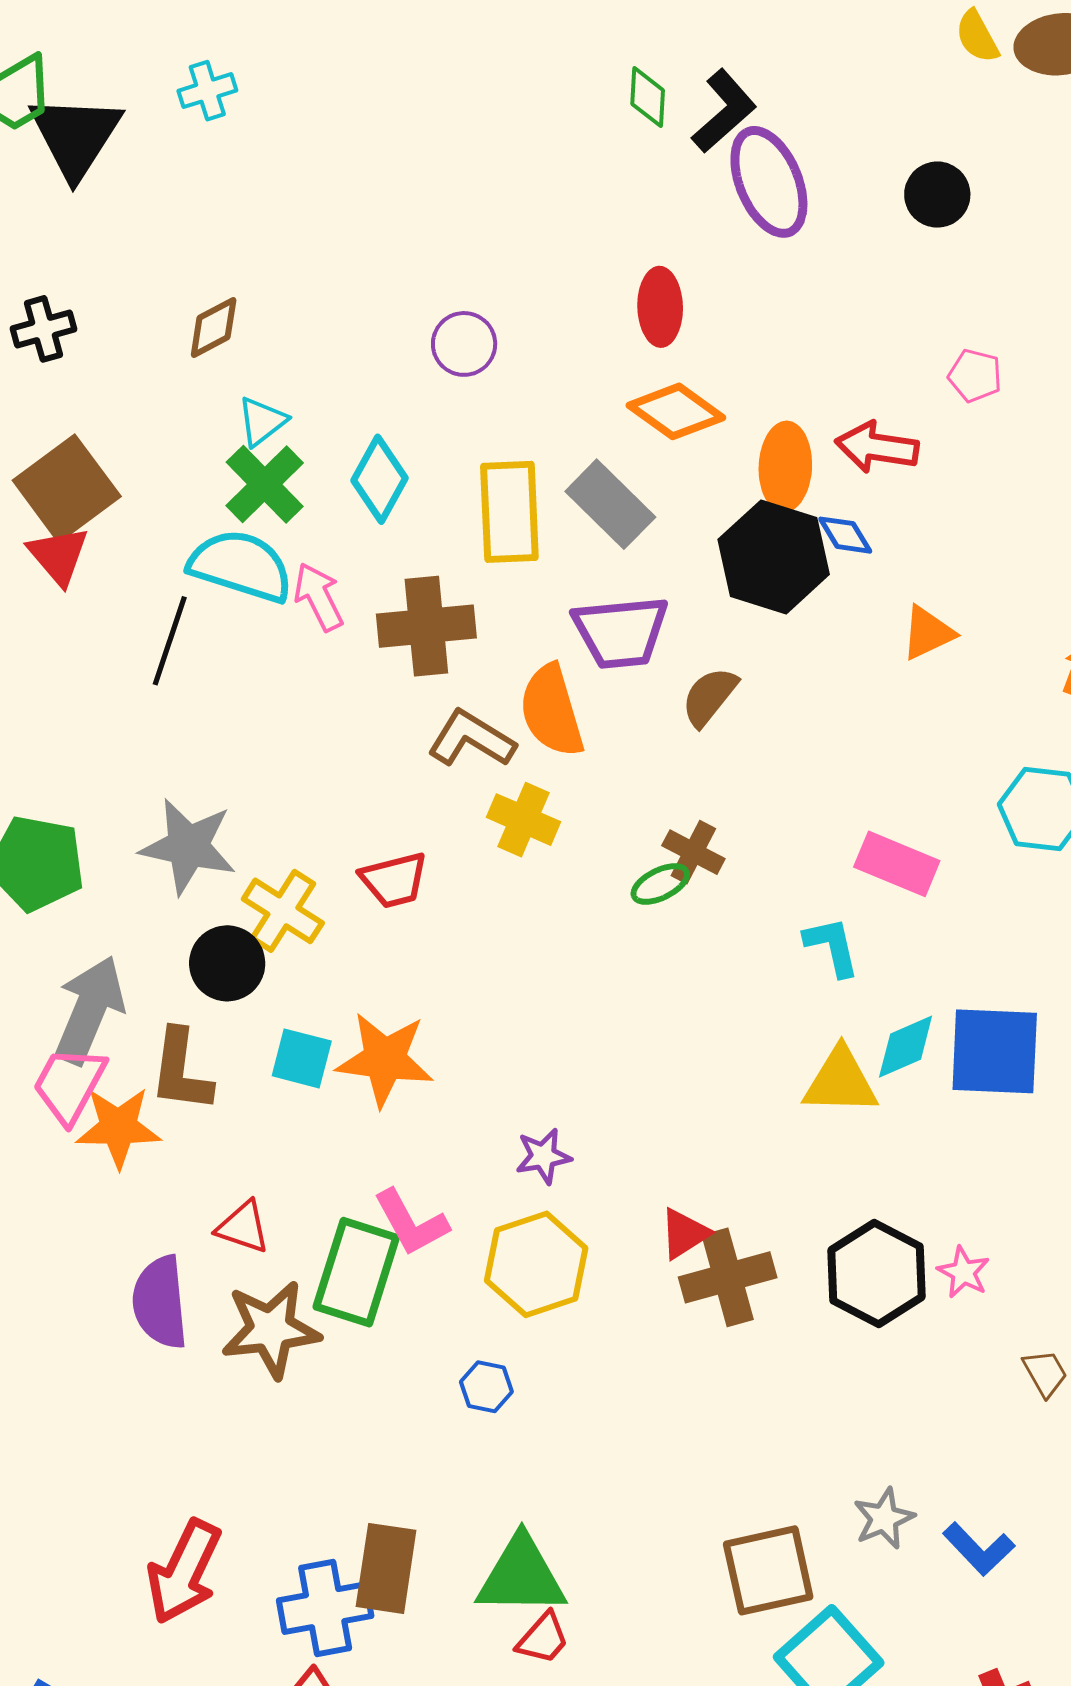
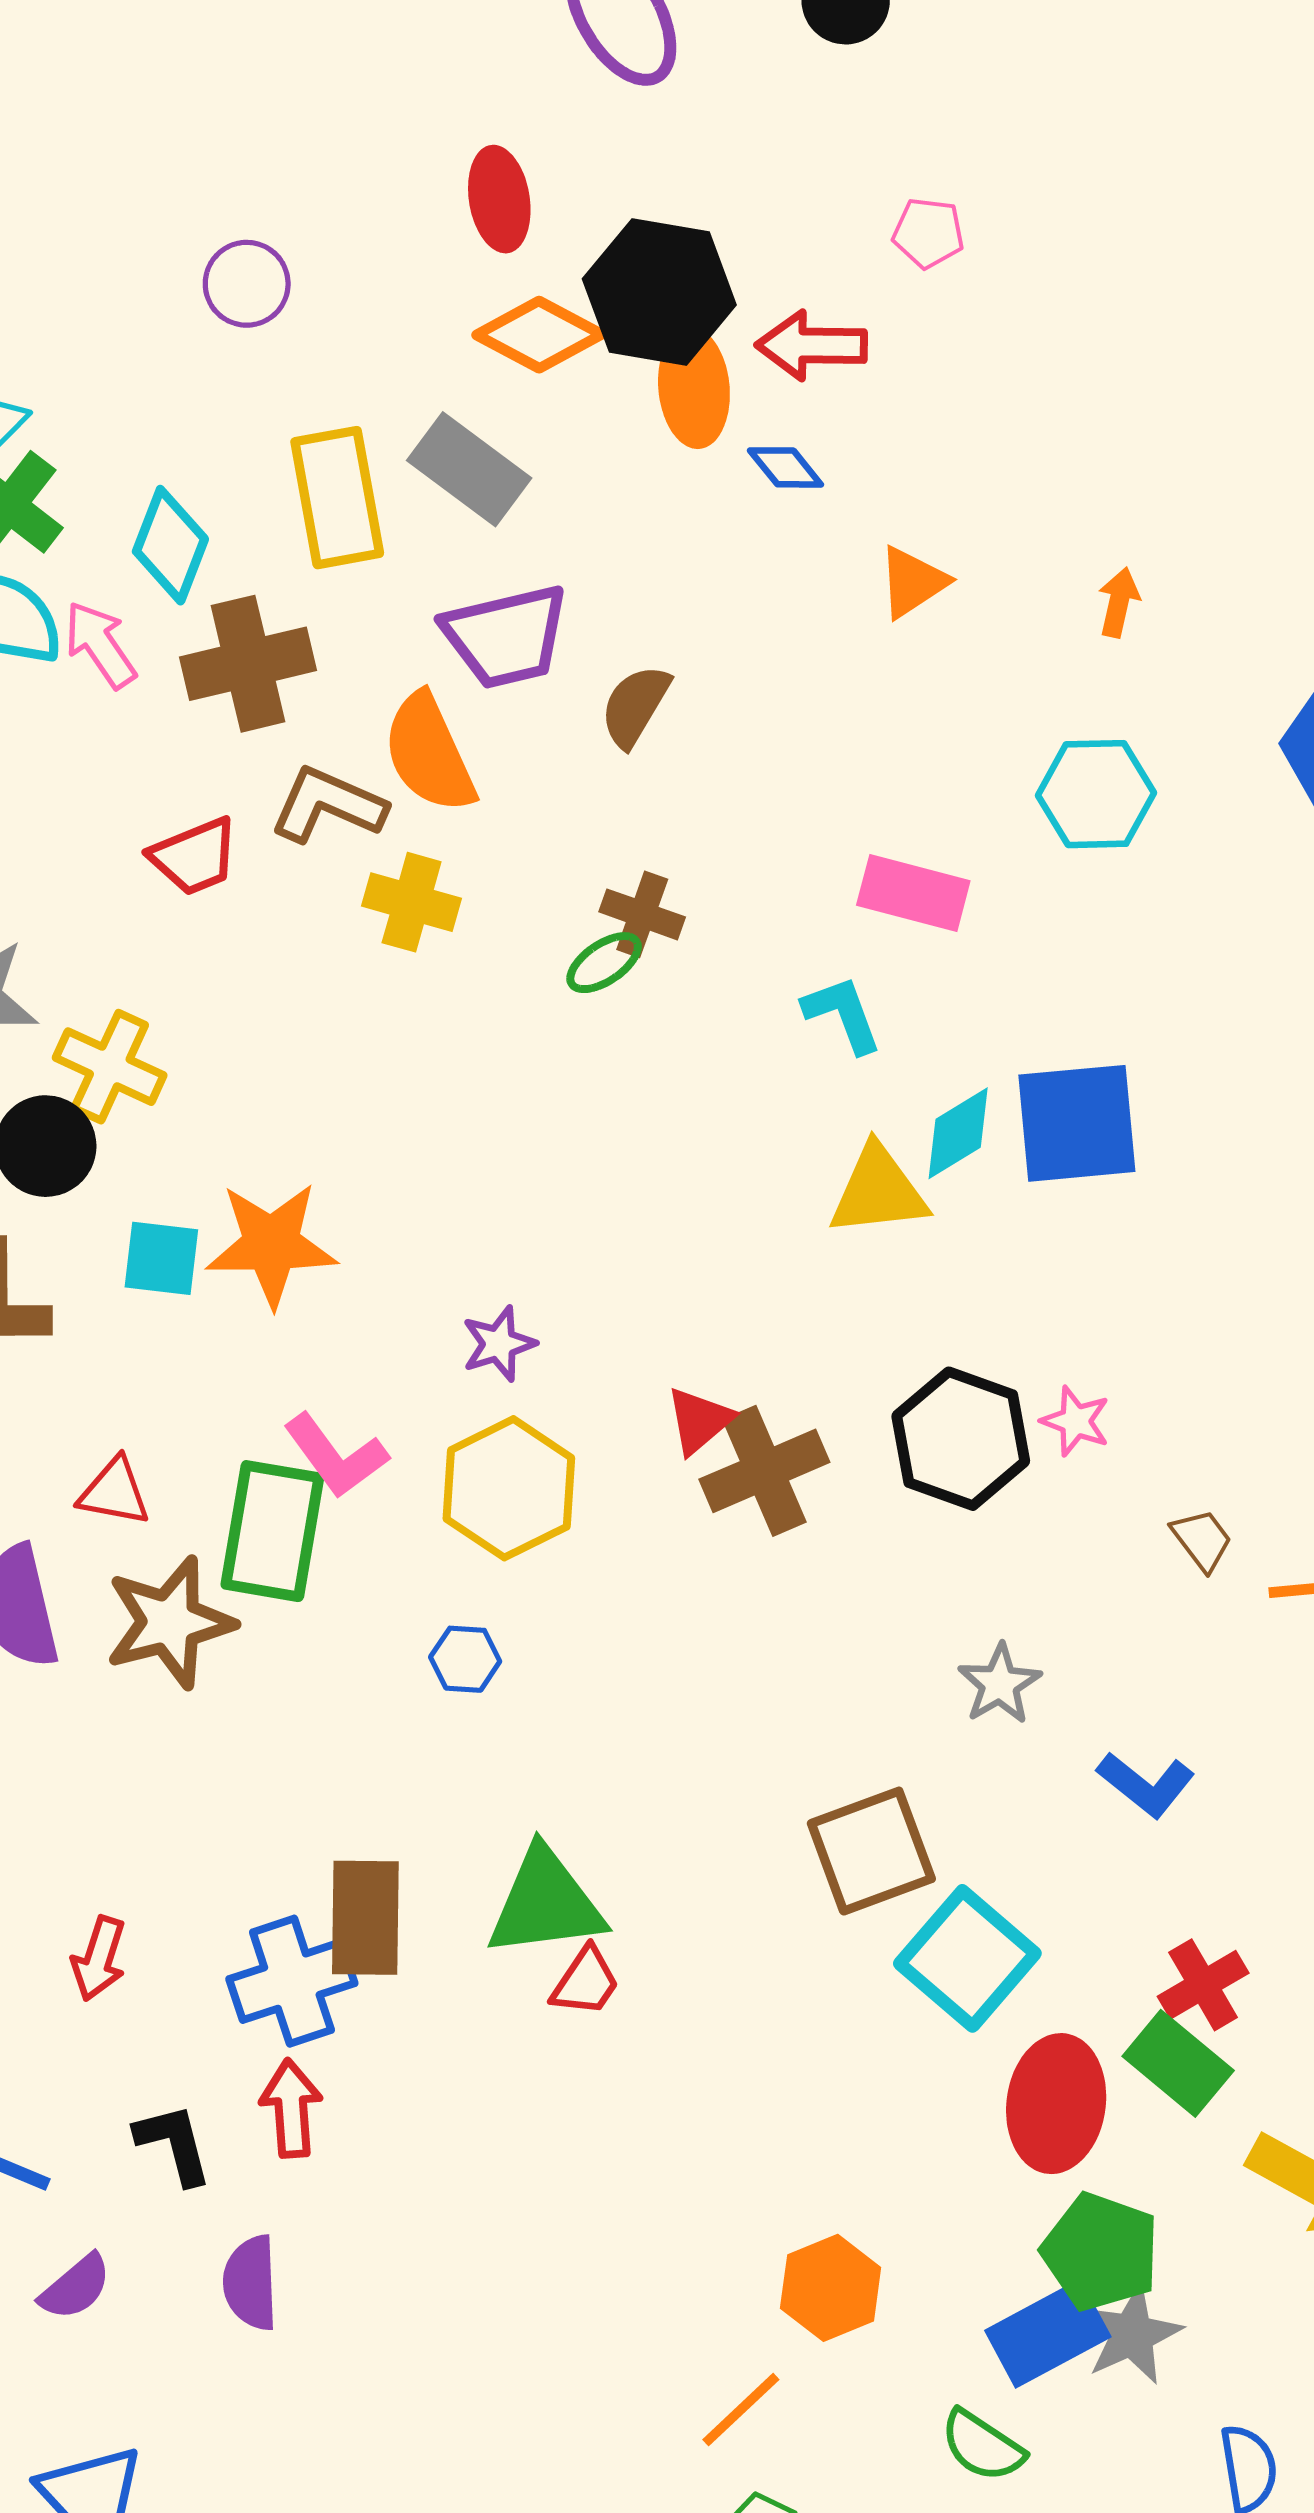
cyan diamond: (380, 479) -> (170, 545), moved
black hexagon: (774, 557) -> (659, 292), moved
red trapezoid: (394, 880) -> (194, 857), moved
gray star: (884, 1518) -> (1000, 1684), moved
red arrow: (184, 1572) -> (99, 1959), size x0.6

